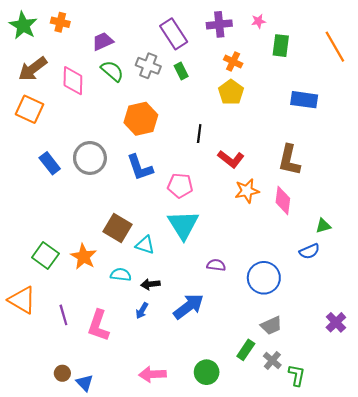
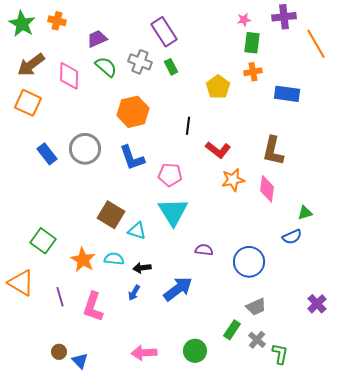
purple cross: (219, 24) -> (284, 17), moved
green rectangle: (281, 46) -> (252, 43), moved
orange cross: (233, 61) -> (253, 72), moved, turned -36
orange star: (84, 257) -> (83, 260), moved

